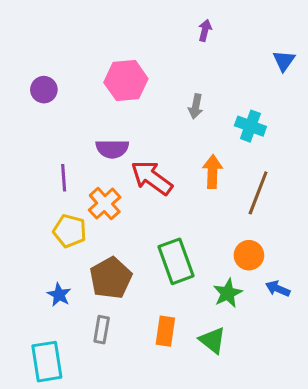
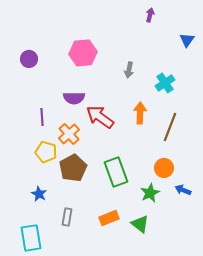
purple arrow: (205, 30) -> (150, 15), moved
cyan cross: (250, 126) -> (165, 83), turned 36
brown pentagon: (111, 278) -> (73, 168), moved
orange rectangle: (165, 331) -> (109, 218), turned 60

